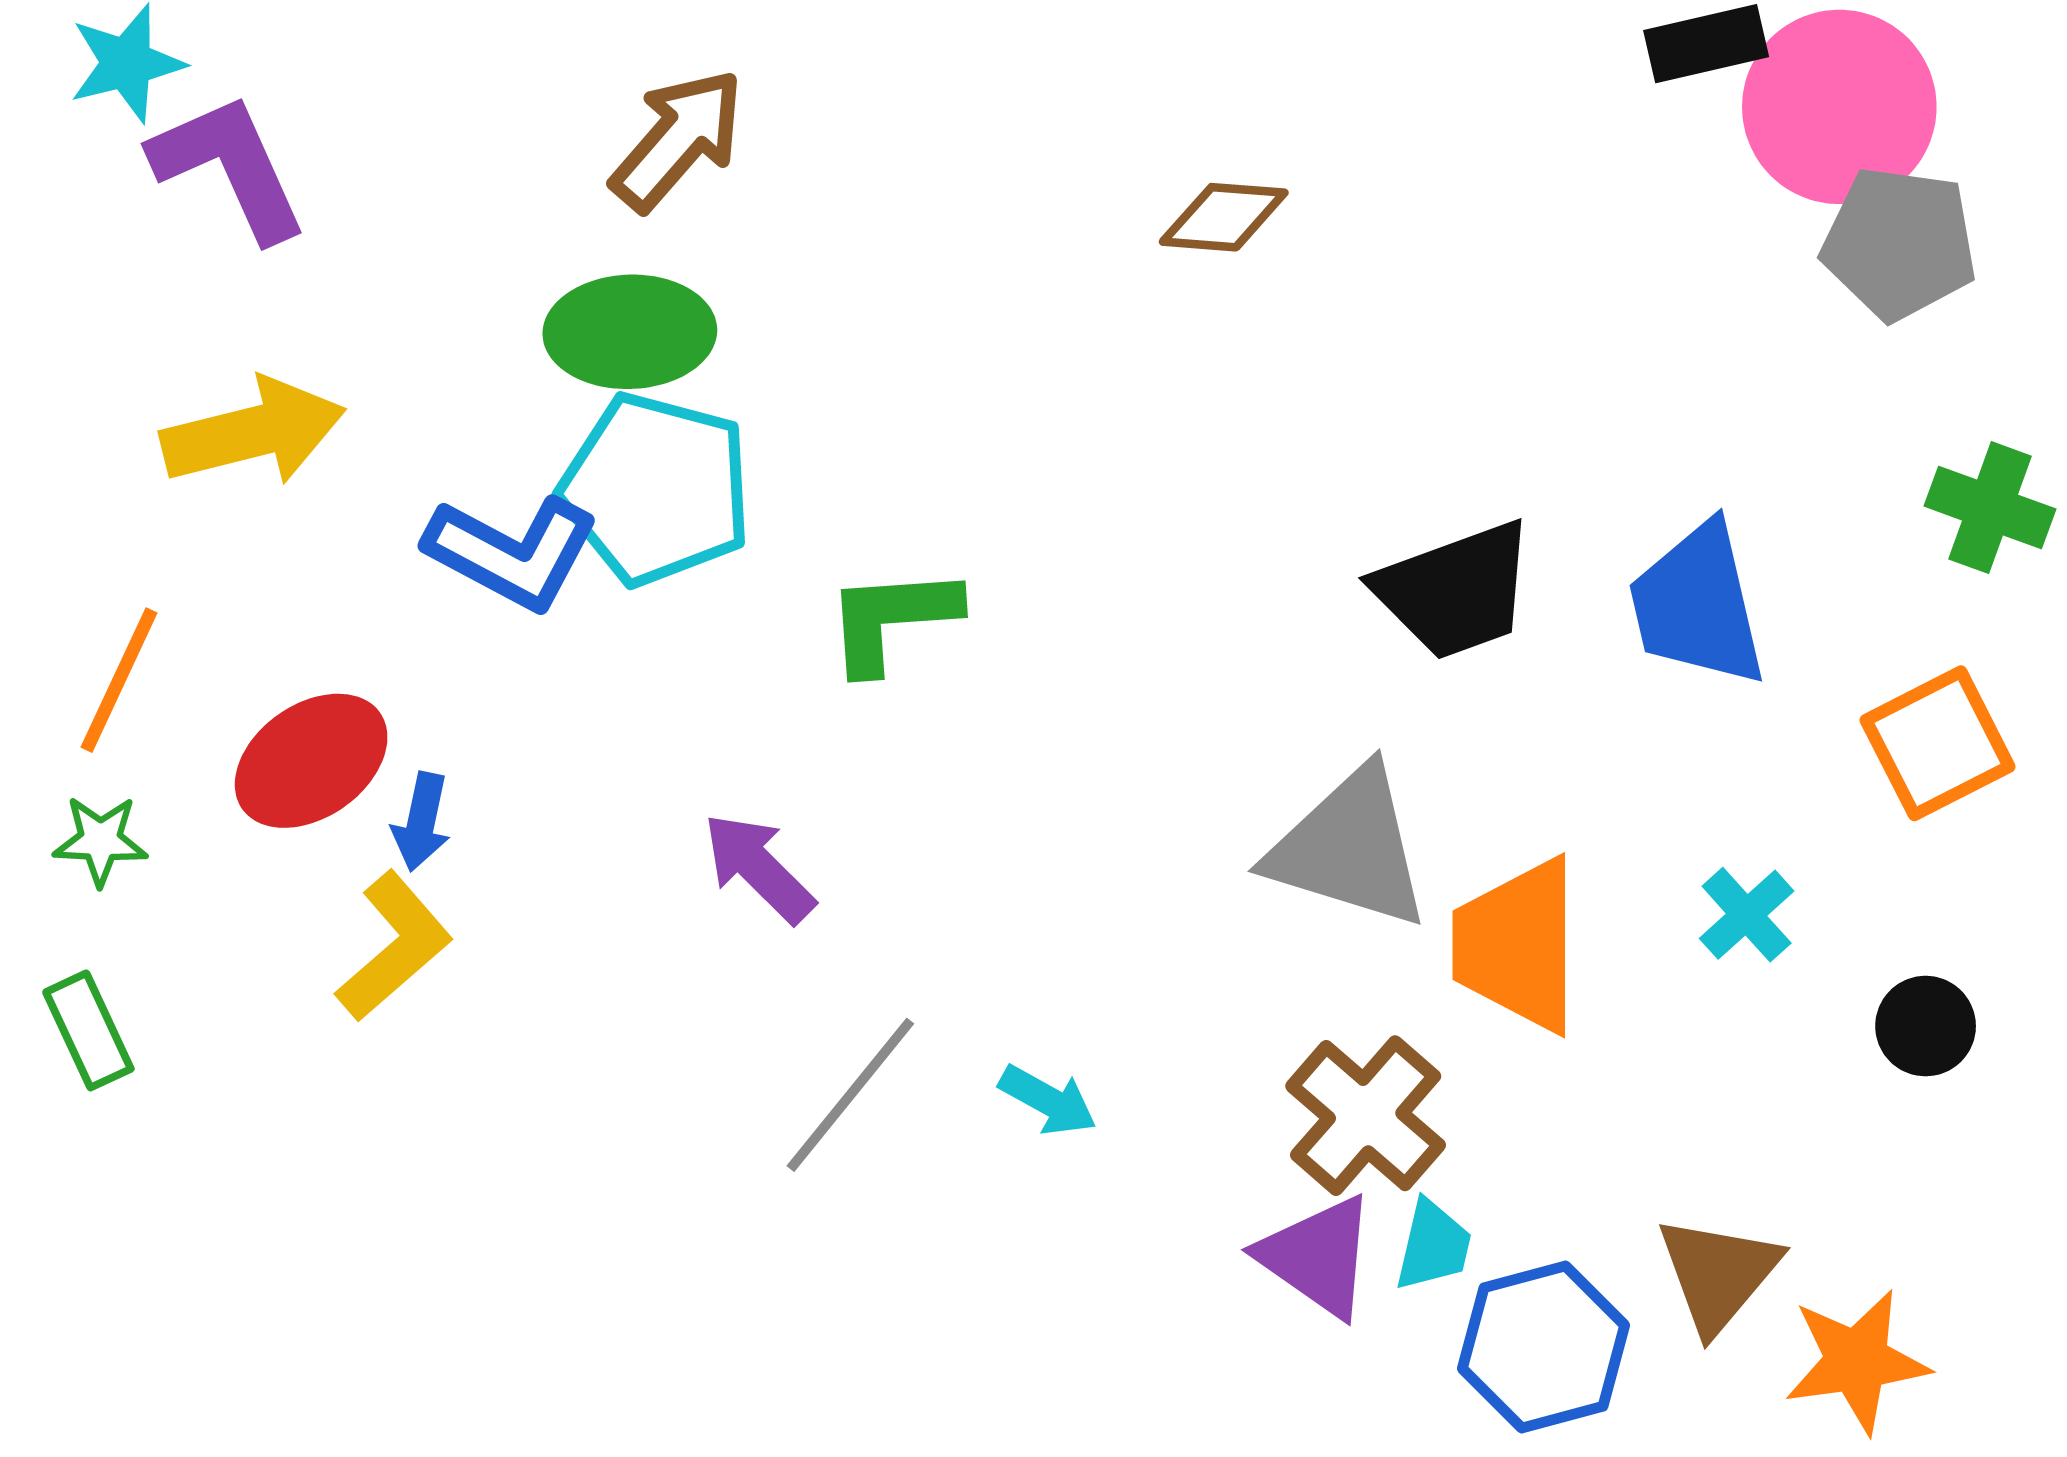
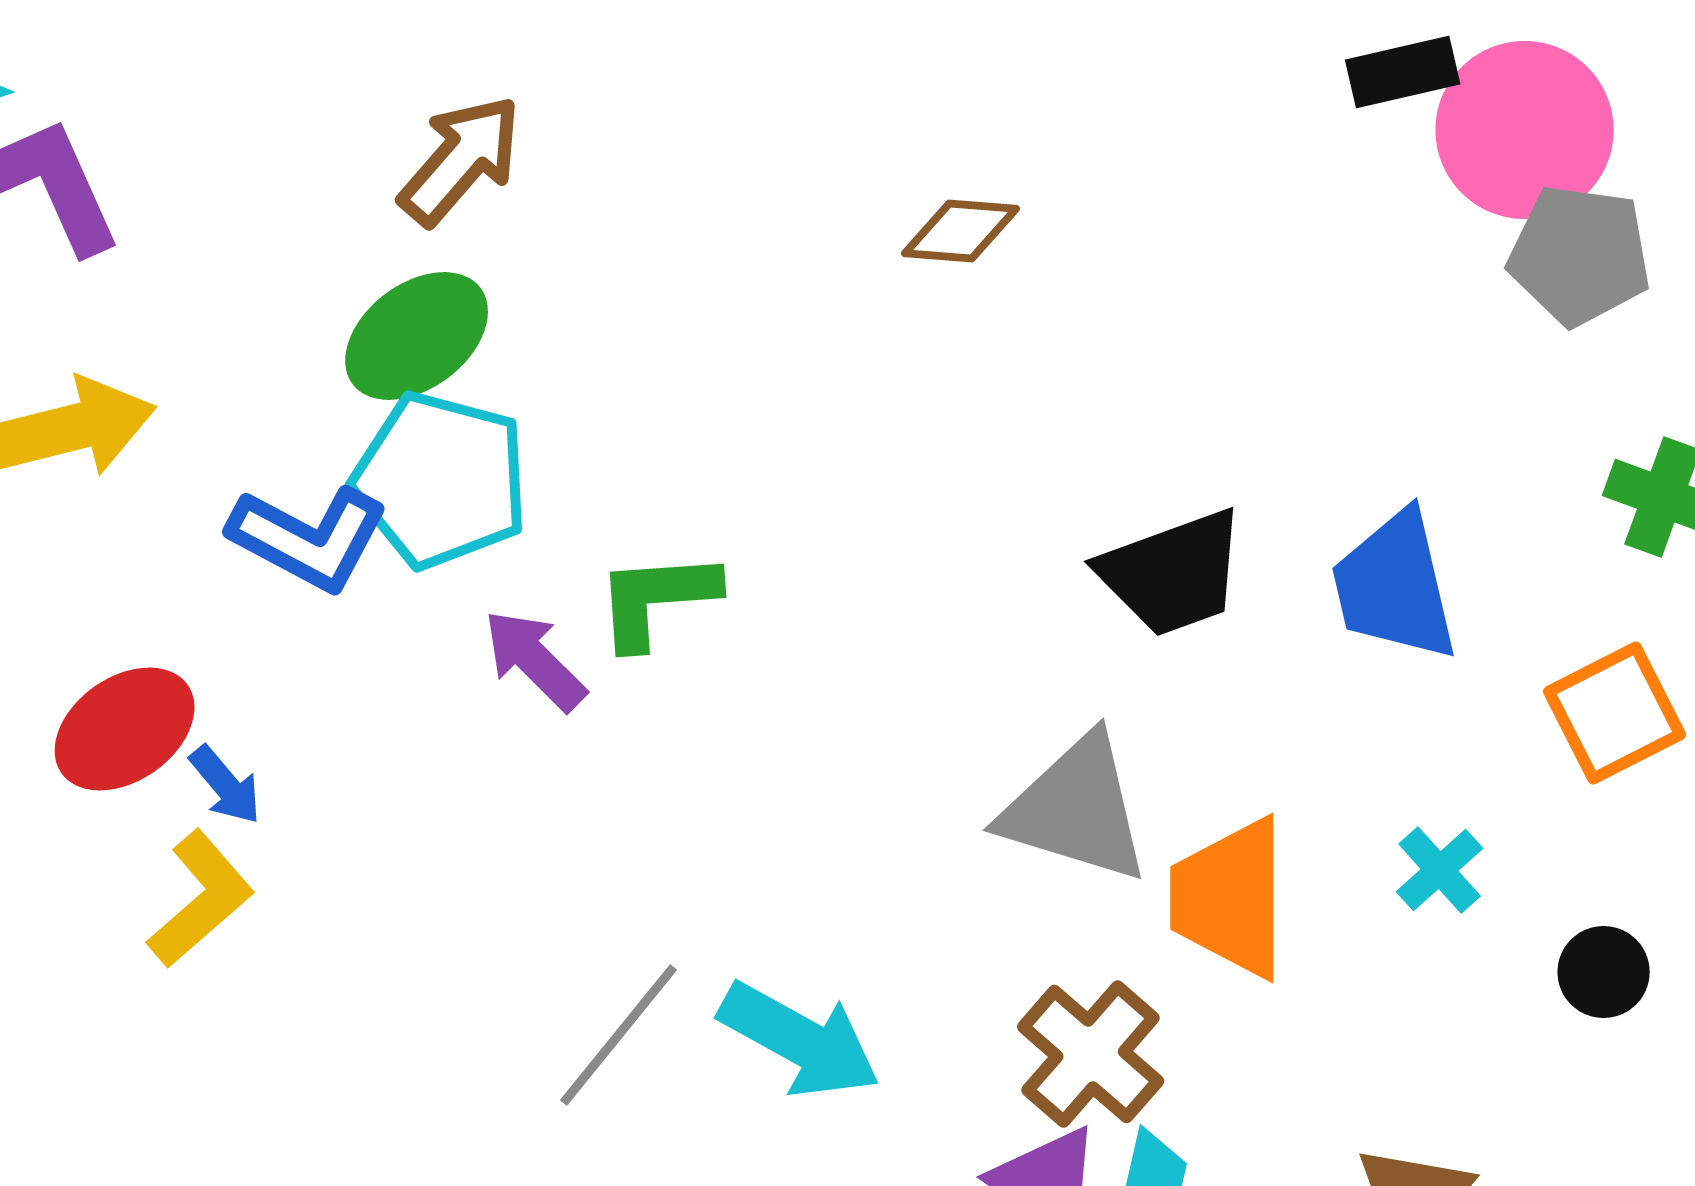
green ellipse: (630, 332) -> (417, 336), turned -35
blue arrow: (421, 822) -> (226, 785), turned -52
purple arrow: (759, 868) -> (535, 660), moved
cyan arrow: (1048, 1100) -> (800, 1040), size x1.8

